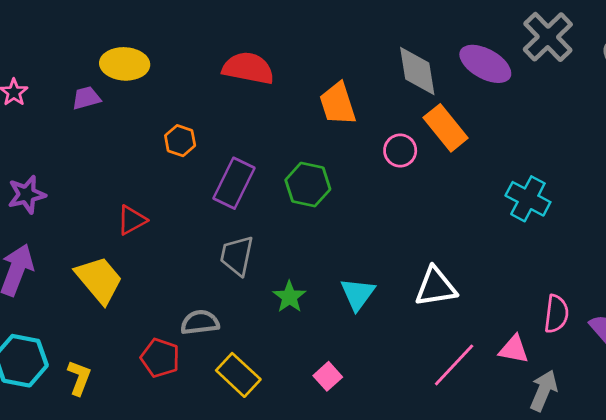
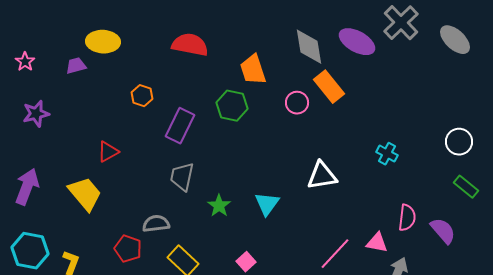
green hexagon: (308, 185) -> (232, 106), moved
purple star: (27, 195) -> (36, 114), moved
cyan cross: (528, 199) -> (387, 154), moved, size x0.7
white triangle: (436, 287) -> (322, 176), moved

